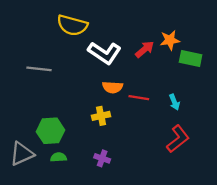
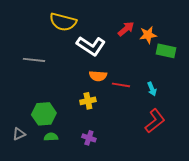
red arrow: (145, 49) -> (126, 29), moved
gray triangle: (22, 154) -> (19, 134), size x0.6

